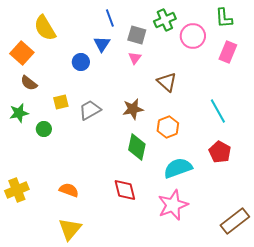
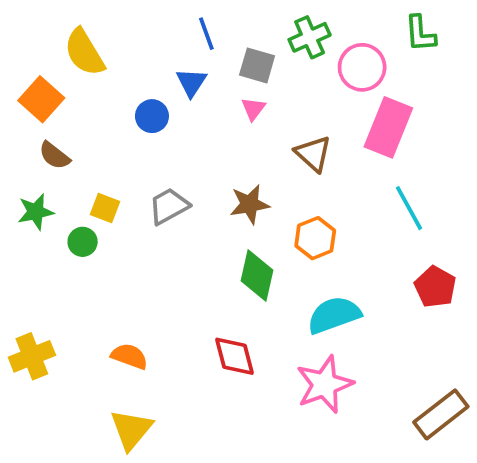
pink rectangle: (228, 52) -> (388, 127), moved, size x1.4
yellow square: (61, 102) -> (105, 208), moved, turned 35
red pentagon: (220, 152) -> (435, 287), moved

